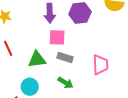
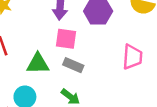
pink trapezoid: (100, 65) -> (132, 57), moved

